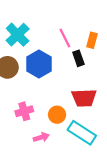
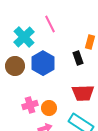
pink line: (65, 38) -> (50, 24), moved
orange circle: (57, 115) -> (49, 108), moved

